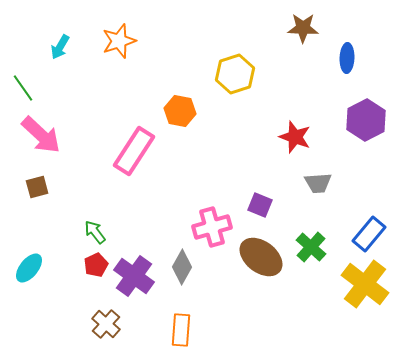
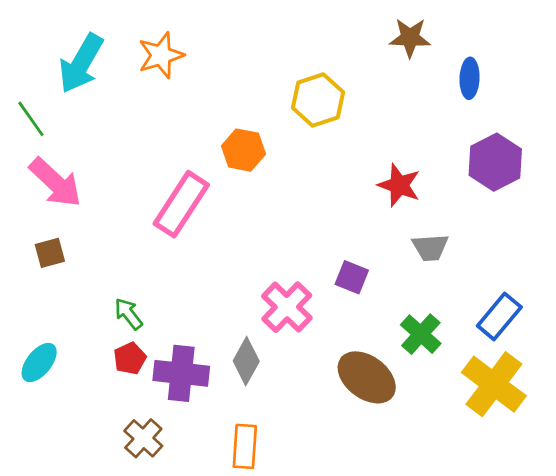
cyan arrow: (60, 47) -> (81, 63), size x1.8
pink cross: (212, 227) -> (287, 307), turned -30
brown ellipse: (261, 257) -> (367, 377), moved
purple cross: (134, 276) -> (181, 373), turned -30

